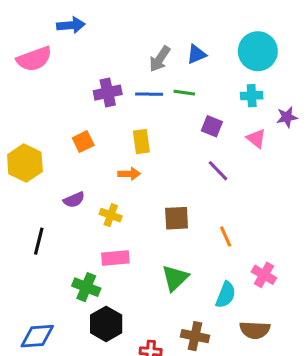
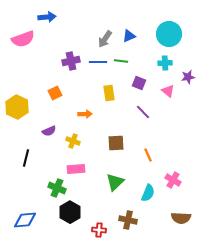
yellow rectangle: (141, 142) -> (109, 93), moved
brown semicircle: (255, 330) -> (181, 218), moved

